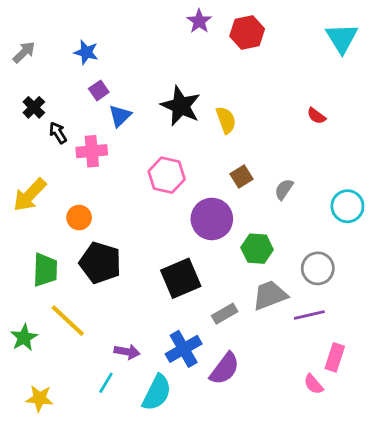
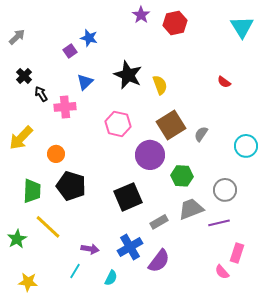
blue star: (86, 52) -> (89, 38), moved
purple square: (99, 90) -> (70, 51), moved
brown square: (242, 177) -> (171, 125), size x1.8
cyan semicircle: (157, 393) -> (111, 278), size x0.6

